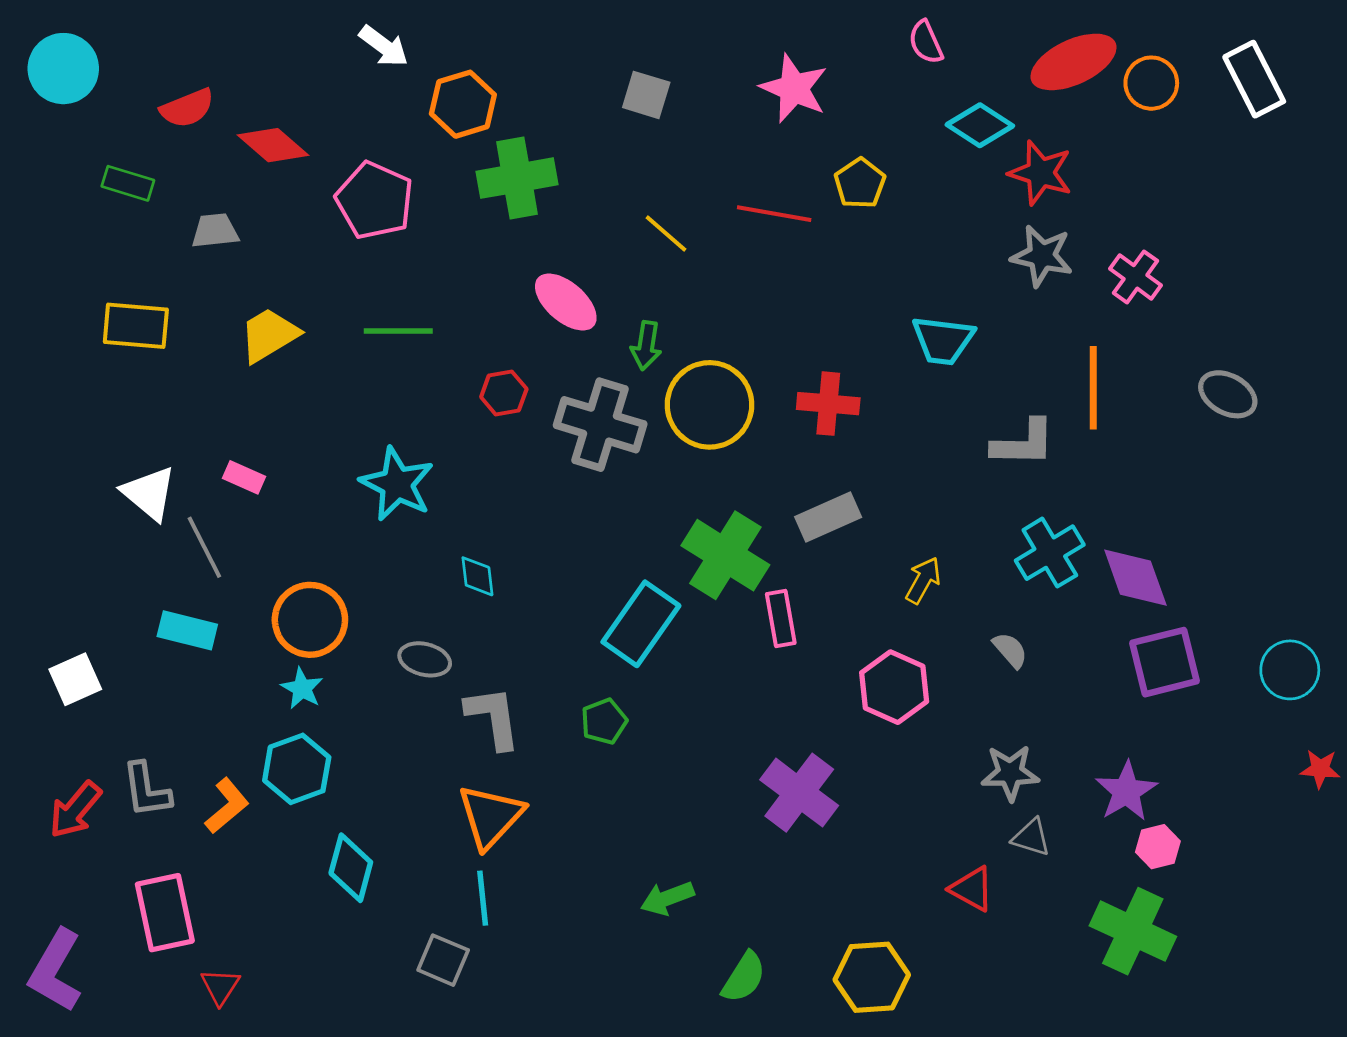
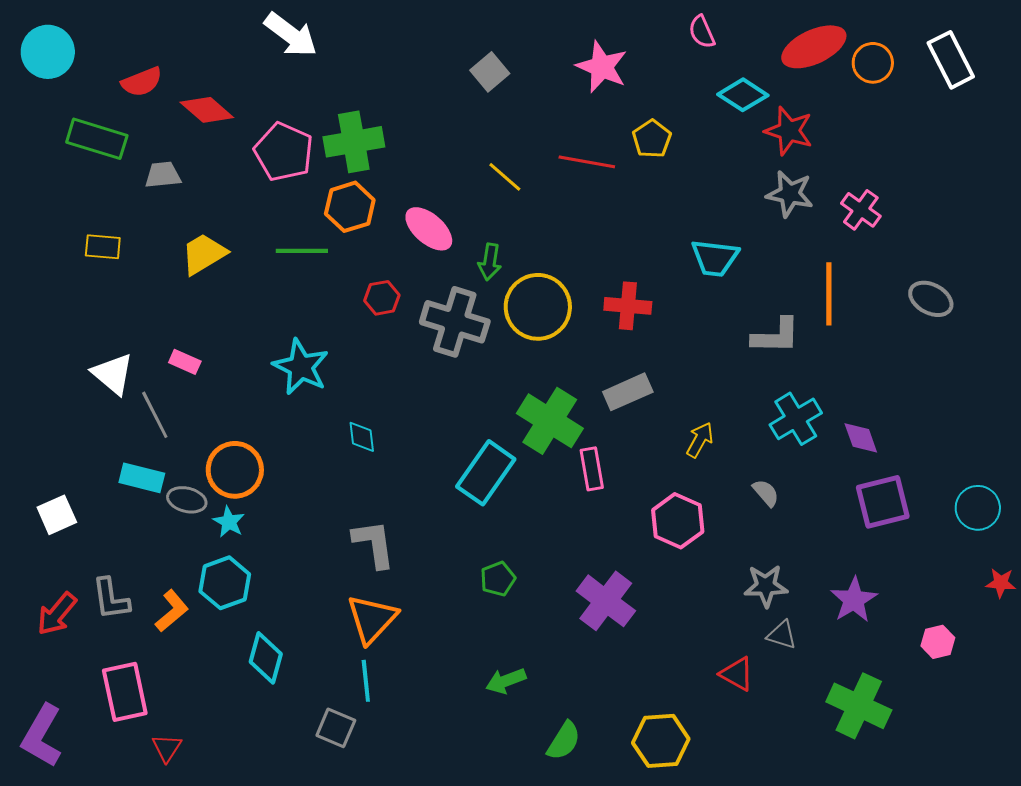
white arrow: (384, 46) -> (291, 35), size x1.4
gray square: (646, 95) -> (490, 72), turned 33
orange hexagon: (463, 104) -> (350, 207), moved
green cross: (517, 178) -> (354, 142), moved
green rectangle: (128, 183) -> (97, 139), size x1.5
yellow rectangle: (136, 326) -> (103, 247), size x0.7
purple diamond: (1135, 578) -> (861, 438), size x0.7
gray ellipse: (425, 659) -> (187, 500), moved
green pentagon: (604, 721) -> (498, 579), moved
pink hexagon: (1158, 847) -> (938, 642), moved

